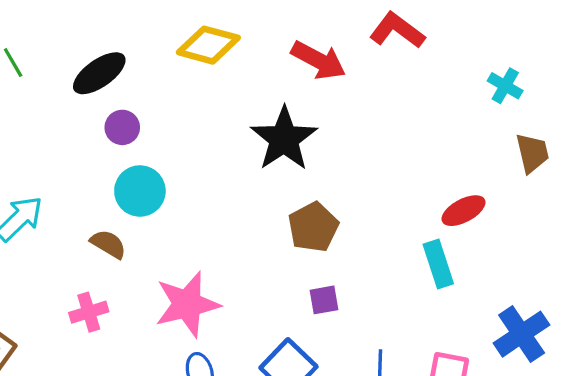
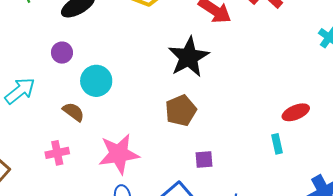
purple circle: (122, 127) -> (62, 53), moved
brown pentagon: (313, 227) -> (181, 110), moved
cyan rectangle: (438, 264) -> (277, 144), size x0.7

